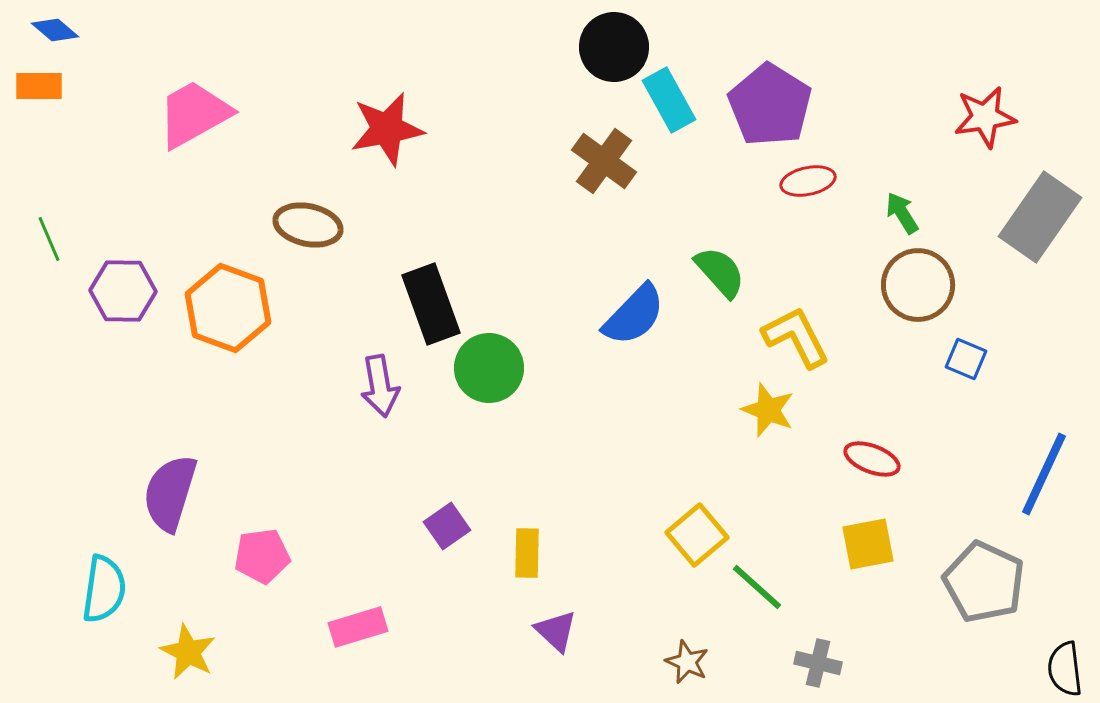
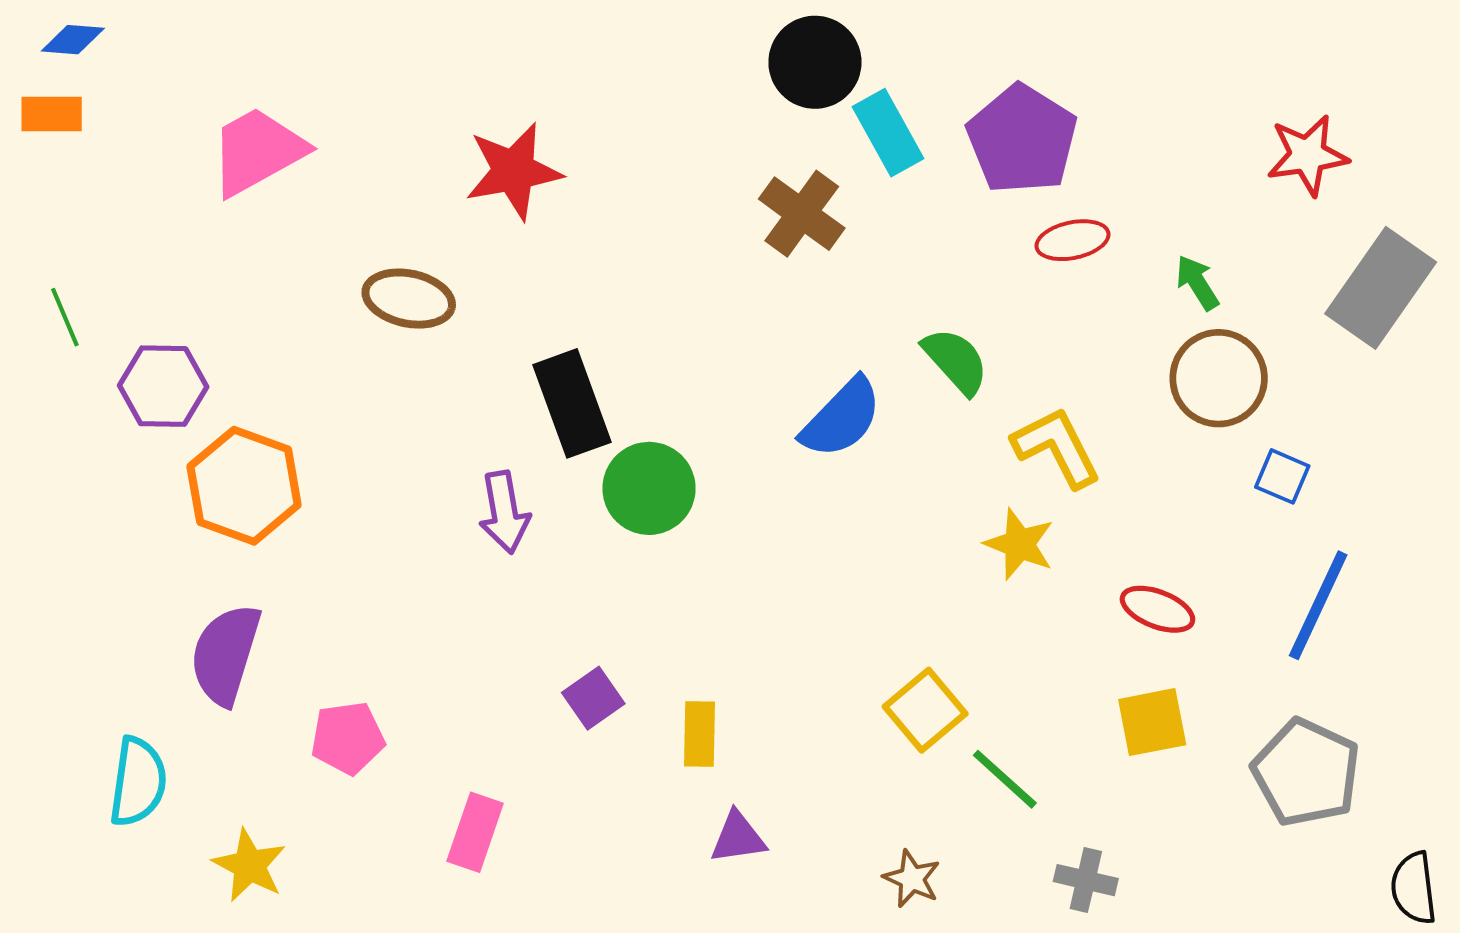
blue diamond: (55, 30) -> (73, 40), turned -36
orange hexagon: (228, 308) -> (244, 486), moved
blue line: (1044, 474) -> (1318, 605), moved
pink rectangle: (358, 627) -> (475, 832), turned -54
purple triangle: (556, 631) -> (738, 838), turned -51

